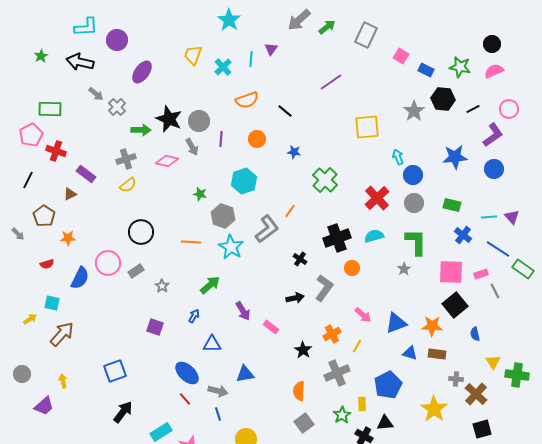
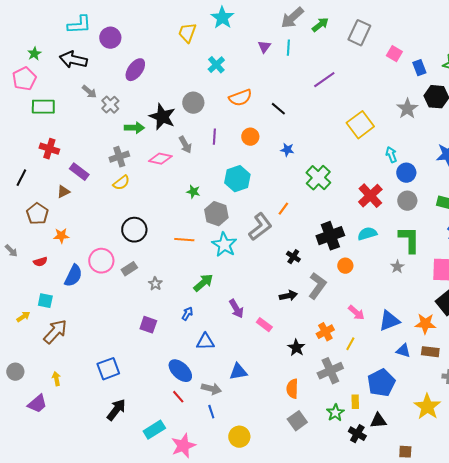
yellow trapezoid: (193, 55) -> (187, 33), moved
cyan line: (251, 59) -> (288, 48), moved
blue rectangle: (426, 70) -> (419, 68), turned 42
gray circle: (199, 121) -> (193, 103), moved
yellow square: (367, 127) -> (360, 125), turned -32
pink pentagon: (31, 135) -> (24, 79), moved
gray arrow: (18, 234) -> (11, 251), moved

